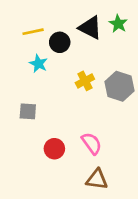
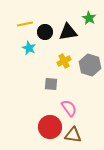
black triangle: (90, 28) -> (68, 32), moved, turned -36
gray square: (28, 111) -> (51, 84), moved
red circle: (54, 149) -> (50, 127), moved, size x1.5

